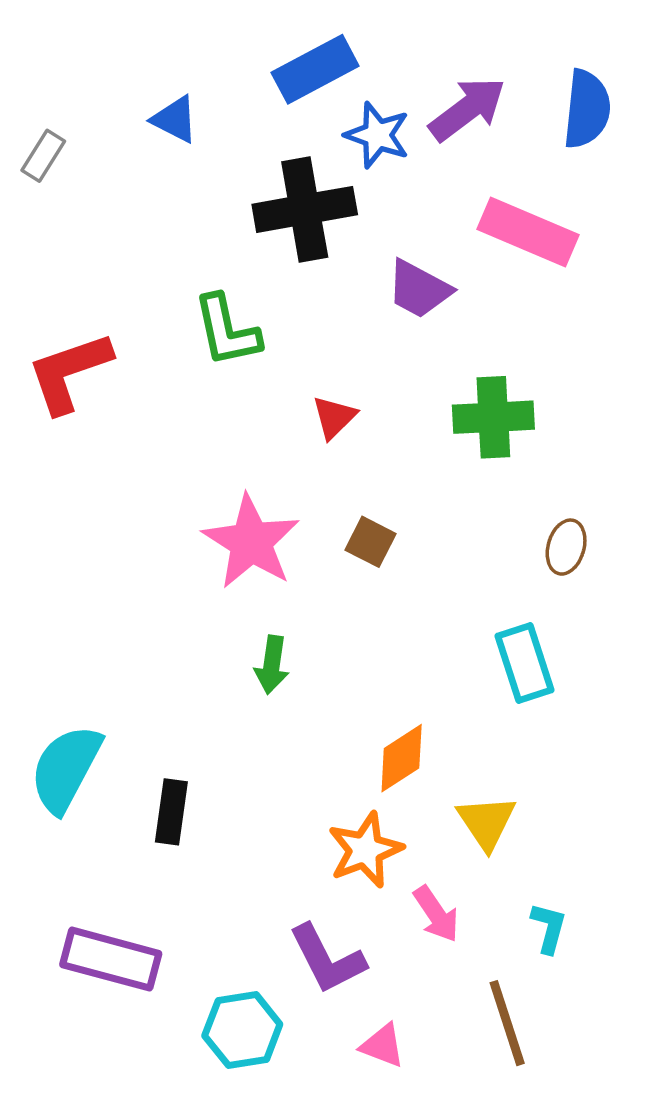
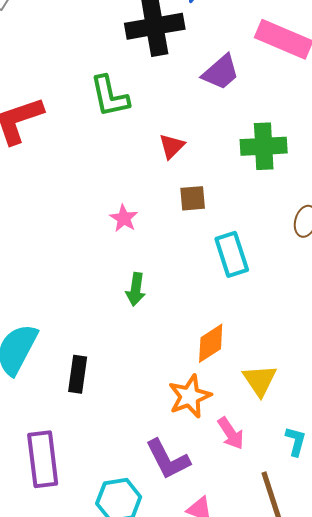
purple trapezoid: (419, 289) -> (221, 72), turned -69
pink star: (251, 542) -> (124, 218), size x0.5
brown square: (370, 542) -> (193, 198), moved, turned -32
cyan rectangle: (525, 663) -> (232, 254), moved
purple rectangle: (111, 959) -> (43, 459), turned 68

